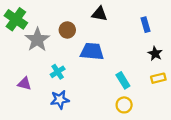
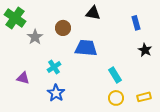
gray star: (37, 40) -> (35, 37), size x0.7
yellow rectangle: (158, 78) -> (144, 97), moved
blue star: (60, 100) -> (56, 93), turned -30

